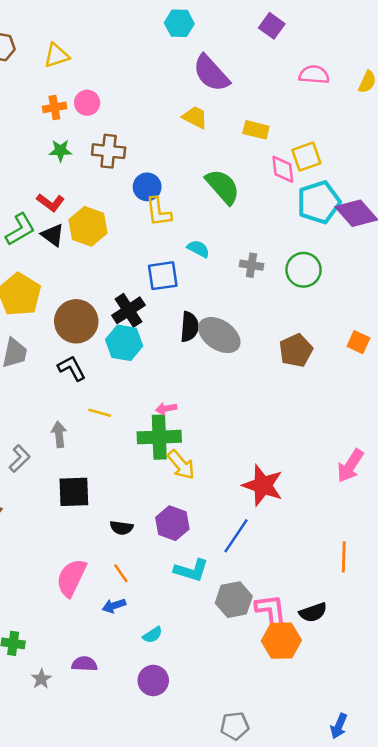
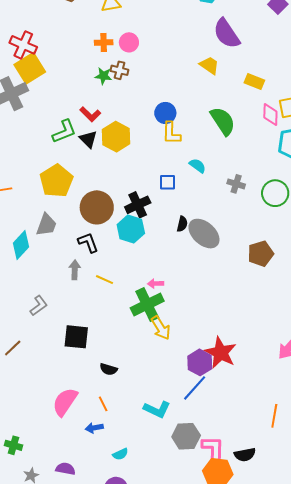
brown cross: (109, 151) -> (119, 70), moved, size x0.7
blue square: (163, 276) -> (168, 182), size x0.7
black semicircle: (189, 327) -> (182, 224), size x0.7
gray arrow: (59, 434) -> (75, 270), moved
green cross: (159, 437) -> (147, 305), turned -32
purple hexagon: (172, 523) -> (200, 362), moved

